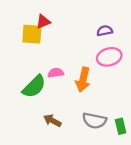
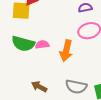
green semicircle: (34, 86) -> (23, 44), moved, turned 60

